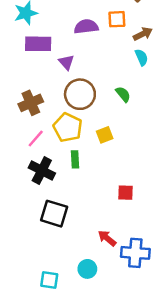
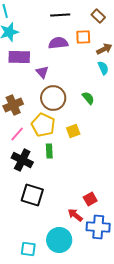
red square: (125, 193) -> (90, 199), moved, turned -32
cyan circle: (87, 269) -> (59, 240), size x1.6

